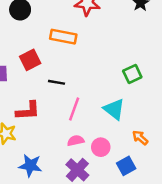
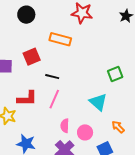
pink line: (74, 109) -> (54, 99), moved
pink semicircle: (76, 141) -> (65, 126), turned -80

